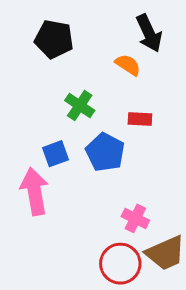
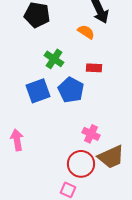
blue square: (56, 154) -> (38, 91), size x1.4
pink arrow: (34, 191) -> (17, 140), moved, size x0.7

